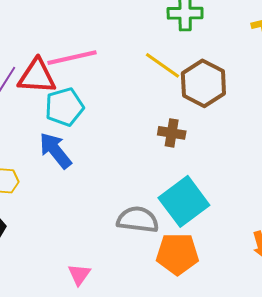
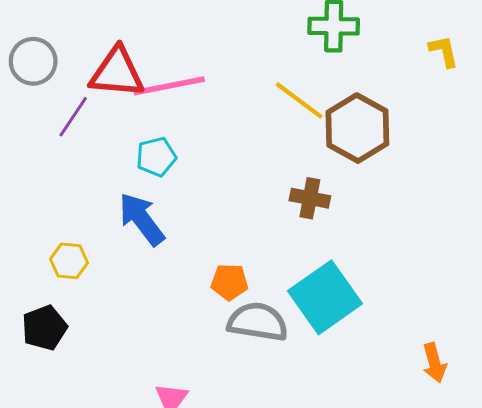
red triangle: (37, 76) -> (117, 73), moved
cyan pentagon: (64, 107) -> (156, 157), size x0.7
orange pentagon: (177, 254) -> (229, 282), moved, size x0.6

